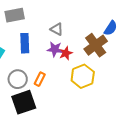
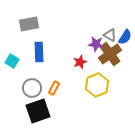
gray triangle: (57, 29) -> (110, 35), moved
purple star: (55, 49) -> (96, 44), moved

